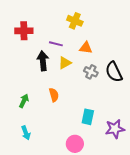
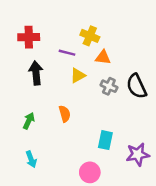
yellow cross: (75, 21) -> (90, 36), moved
black arrow: (43, 61) -> (36, 73), moved

